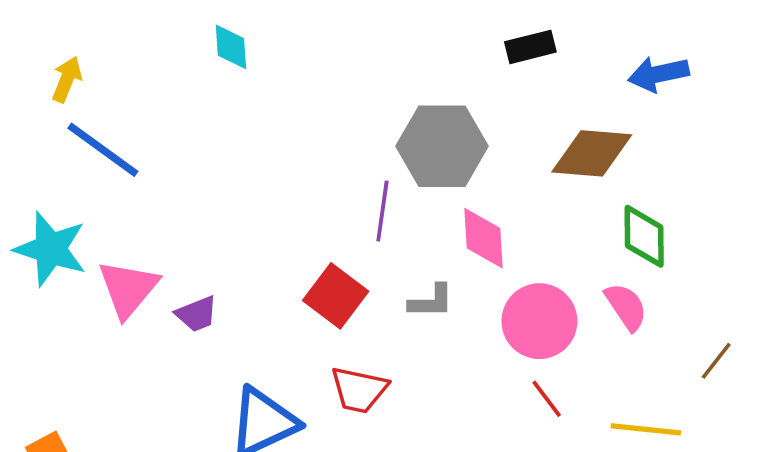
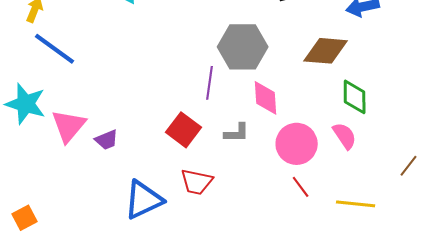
brown line: (716, 361) -> (409, 166), moved

